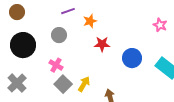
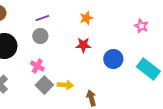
purple line: (68, 11) -> (42, 18), moved
orange star: (90, 21) -> (86, 18), moved
yellow arrow: (84, 84) -> (65, 85), turned 63

